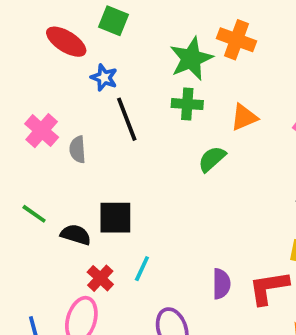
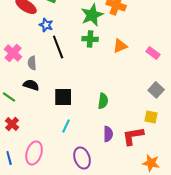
green semicircle: (212, 159) -> (103, 101), moved, turned 140
black square: (115, 218) -> (63, 97), moved
black semicircle: (76, 235) -> (31, 85), moved
red cross: (100, 278) -> (12, 124), moved

